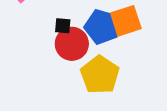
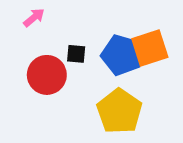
red circle: (72, 44) -> (47, 75), moved

